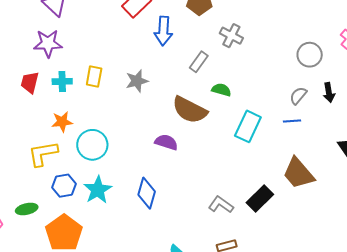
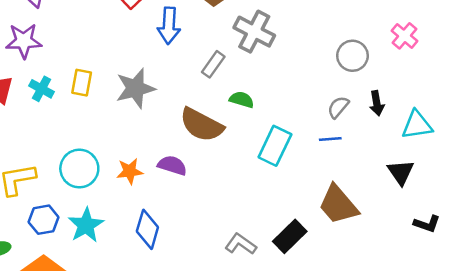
gray cross: (231, 36) -> (254, 32), size x1.4
cyan cross: (62, 81) -> (42, 89), turned 30
gray star: (137, 81) -> (135, 88), size x1.4
orange star: (62, 122) -> (130, 171), moved

